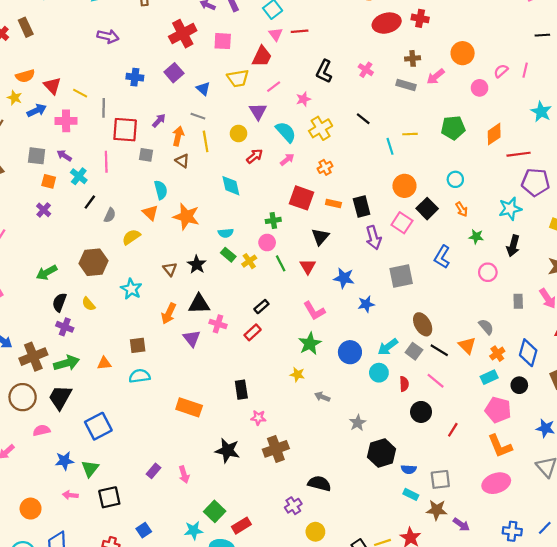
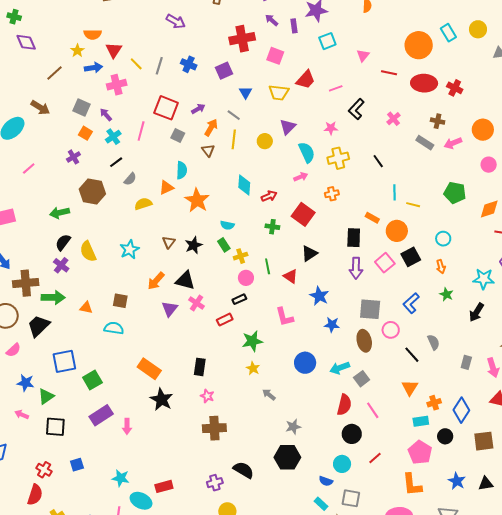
red line: (300, 31) -> (389, 73), moved
pink triangle: (276, 34) -> (363, 55), moved
pink line: (274, 87) -> (336, 88), moved
gray line: (104, 108) -> (159, 66), moved
pink cross: (66, 121) -> (117, 85), turned -30
yellow line: (410, 134) -> (413, 205), moved
red arrow: (255, 156) -> (269, 196), moved
orange rectangle: (333, 204) -> (372, 218), moved
orange triangle: (150, 213) -> (166, 187), turned 35
pink circle: (267, 243) -> (246, 278), moved
brown hexagon: (94, 262) -> (92, 192), moved
red triangle: (308, 267) -> (290, 276), turned -42
pink circle: (488, 272) -> (391, 330), moved
yellow semicircle: (88, 304) -> (88, 251), size x1.5
brown ellipse: (423, 324) -> (364, 341), moved
gray semicircle: (486, 327) -> (434, 342), moved
green star: (310, 344) -> (252, 341), moved
black line: (439, 350) -> (412, 355), moved
cyan circle: (379, 373) -> (342, 464), moved
red semicircle: (404, 384) -> (344, 405), size x1.5
pink semicircle: (42, 430) -> (13, 350), turned 133
black star: (227, 451) -> (162, 399), moved
black hexagon: (382, 453) -> (287, 457), moved
purple rectangle: (154, 471) -> (101, 415), size x1.6
green square: (215, 511) -> (92, 380), moved

